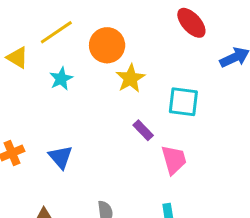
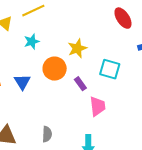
orange circle: (107, 45) -> (55, 69), moved
blue triangle: (61, 157) -> (22, 82), moved

